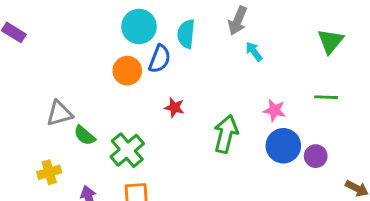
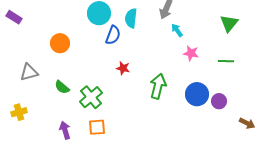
orange circle: (127, 71) -> (60, 43), moved
pink star: (274, 110) -> (191, 53), moved
gray triangle: (60, 113) -> (29, 72), moved
yellow cross: (49, 172) -> (19, 112), moved

